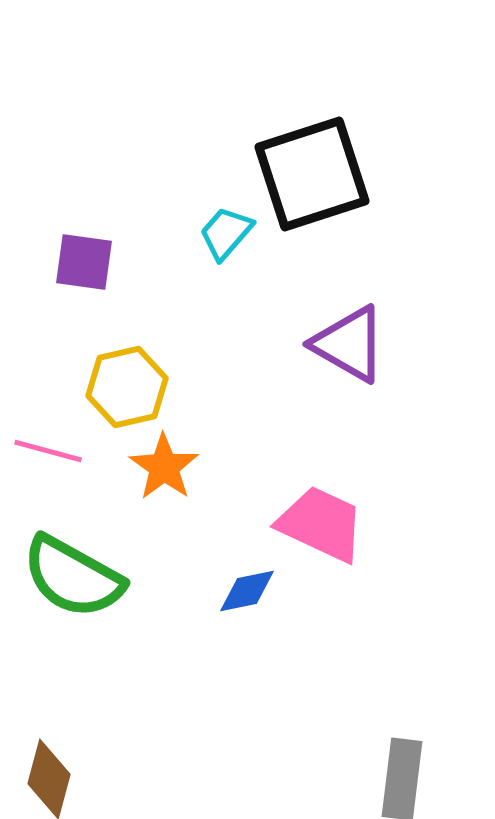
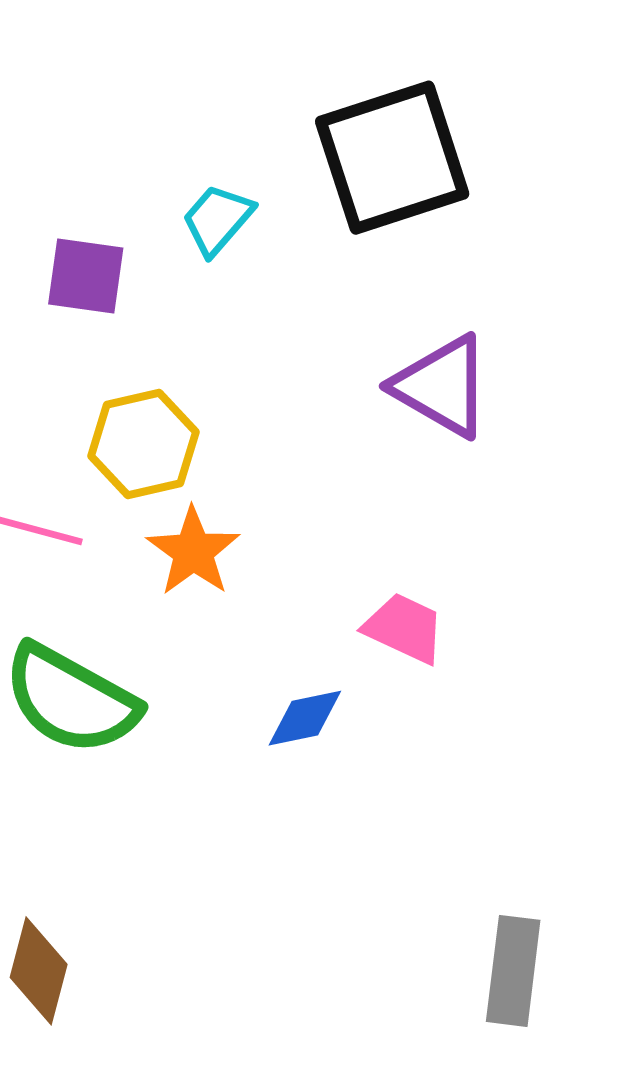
cyan trapezoid: (226, 233) -> (217, 219), moved
pink trapezoid: (321, 524) -> (404, 628), size x0.7

